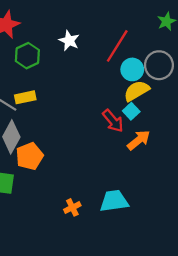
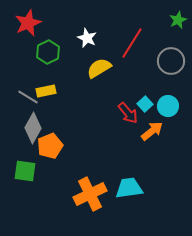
cyan circle: (132, 69) -> (168, 106), moved
yellow semicircle: (137, 91) -> (99, 68), moved
orange cross: (72, 207) -> (90, 194), size x2.0

